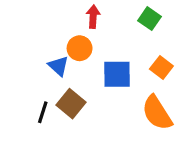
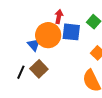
orange circle: (80, 48) -> (48, 35), size x1.6
blue square: (117, 74) -> (71, 32), moved

